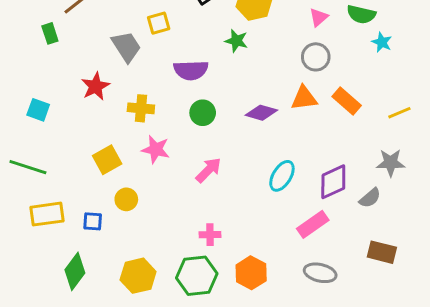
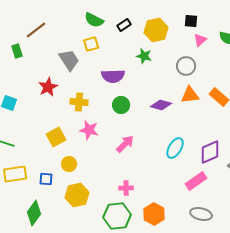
gray circle: (316, 57) -> (186, 66), moved
yellow hexagon: (138, 276) -> (77, 195), moved

